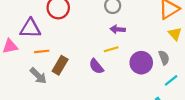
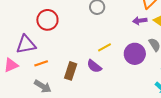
purple arrow: (118, 29) -> (140, 21), moved
brown rectangle: (60, 65) -> (71, 71), moved

